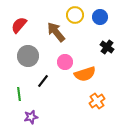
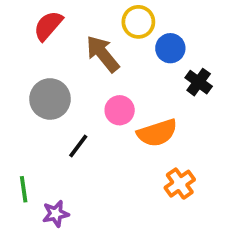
blue circle: (100, 17) -> (170, 48), moved
red semicircle: (19, 25) -> (48, 26), moved
green line: (19, 94) -> (24, 189), moved

